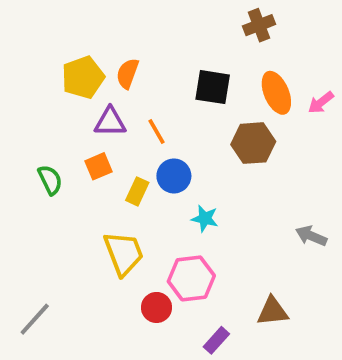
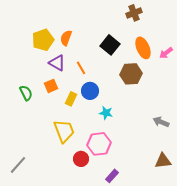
black square: (213, 87) -> (110, 45), turned 30
purple triangle: (110, 122) -> (57, 63), turned 30
brown triangle: (273, 311) -> (163, 161), moved

